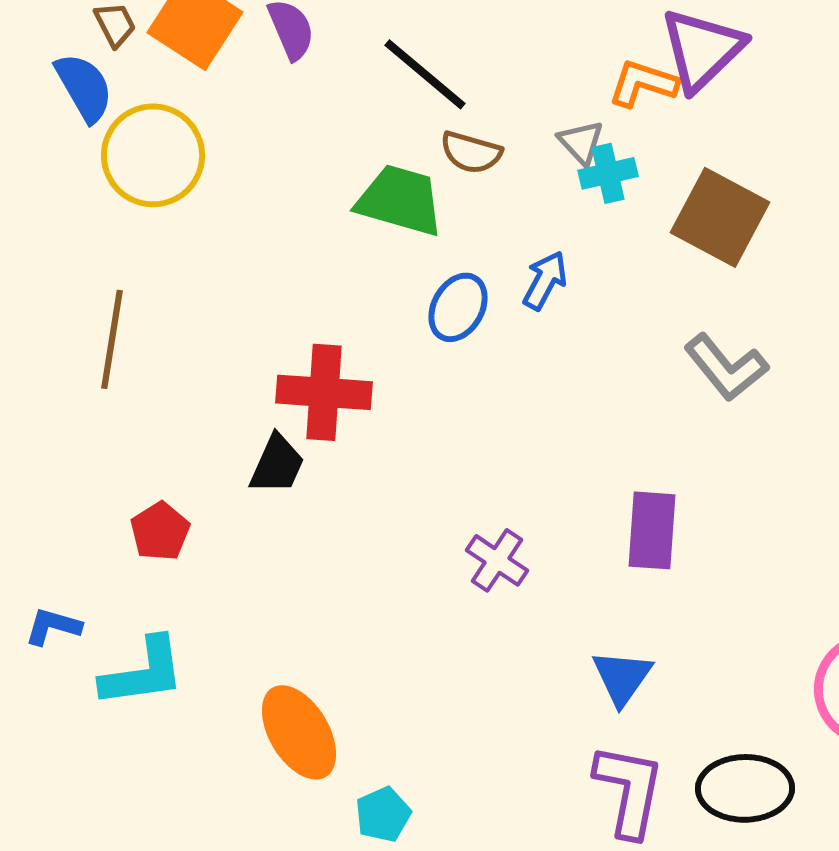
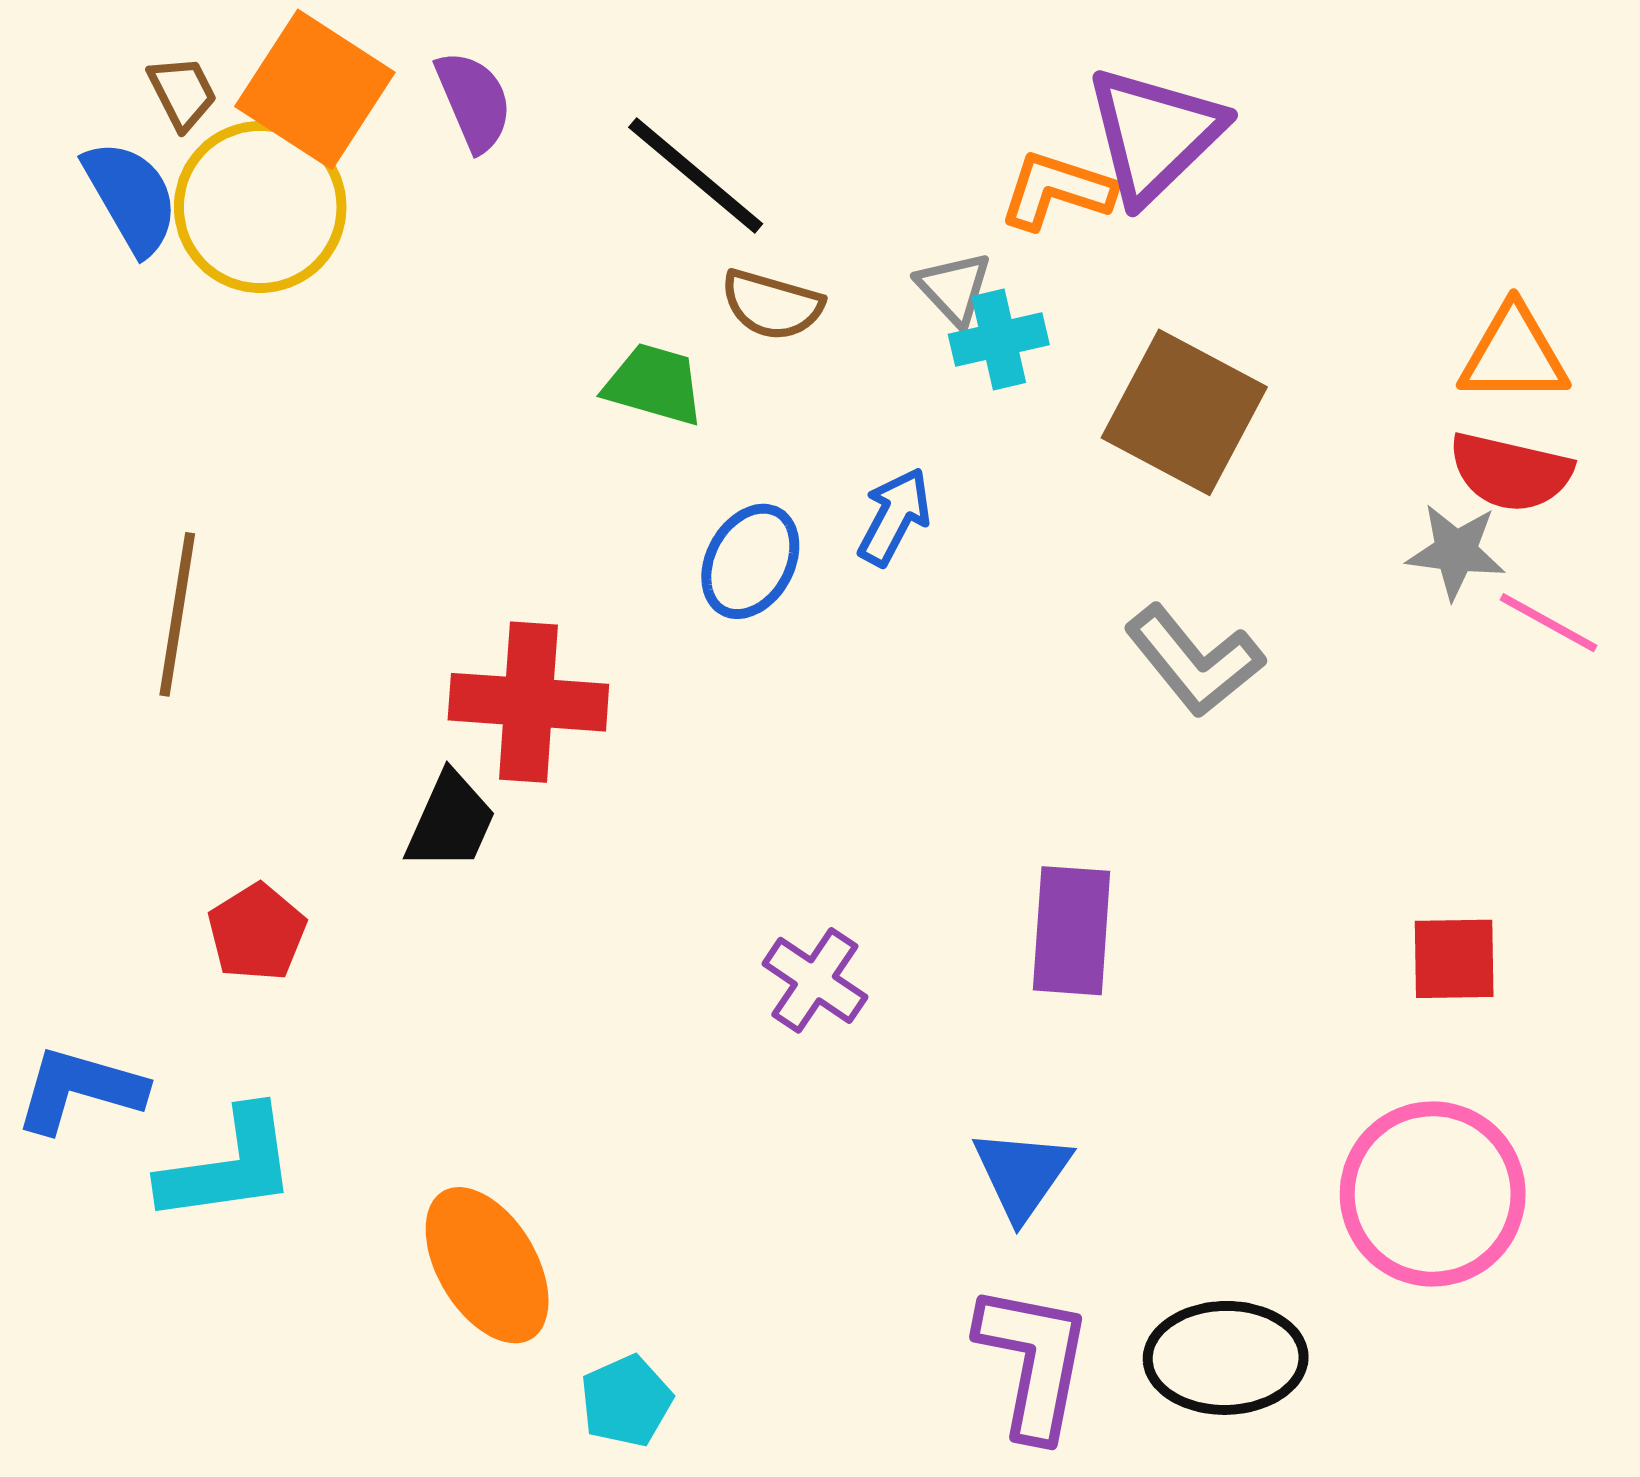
yellow circle: (153, 155) -> (260, 207), moved
green trapezoid: (400, 200) -> (654, 384), size x0.7
blue L-shape: (53, 626) -> (80, 1090), size x1.4

